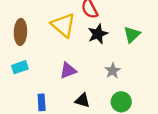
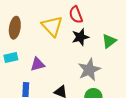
purple triangle: (68, 71) -> (37, 64), moved
gray star: (113, 71) -> (89, 70), size x1.6

